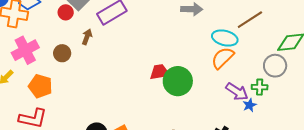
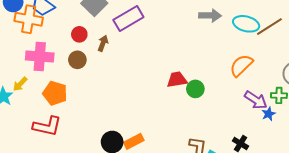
red circle: (66, 12) -> (79, 34), moved
cyan ellipse: (225, 38) -> (246, 24), moved
pink cross: (25, 50) -> (40, 57), turned 32
green circle: (178, 81) -> (195, 89), size x0.6

